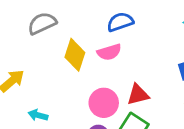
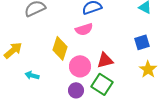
yellow diamond: (75, 55) -> (60, 48), moved

